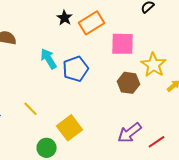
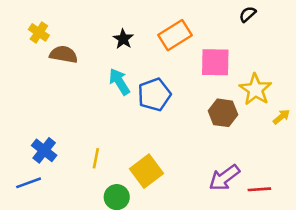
black star: (64, 18) -> (123, 39), moved
yellow line: (30, 109) -> (96, 158), moved, turned 56
red line: (156, 142) -> (259, 189), turned 30

